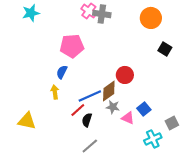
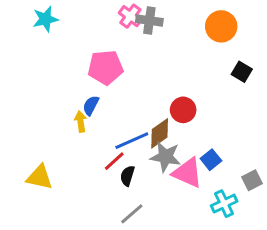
yellow arrow: (55, 92) -> (81, 122), moved
gray star: (113, 107) -> (166, 157), size x1.5
pink triangle: (128, 118) -> (187, 173), size x1.6

